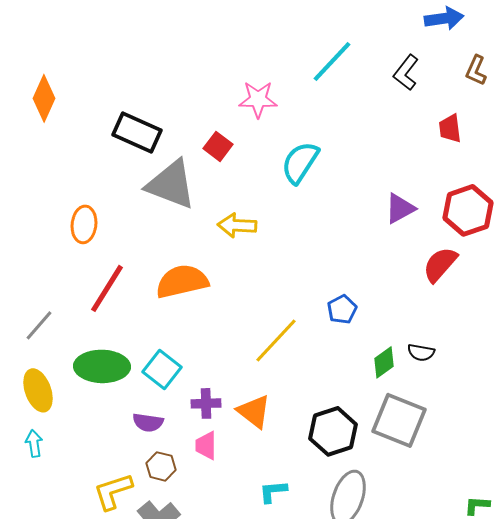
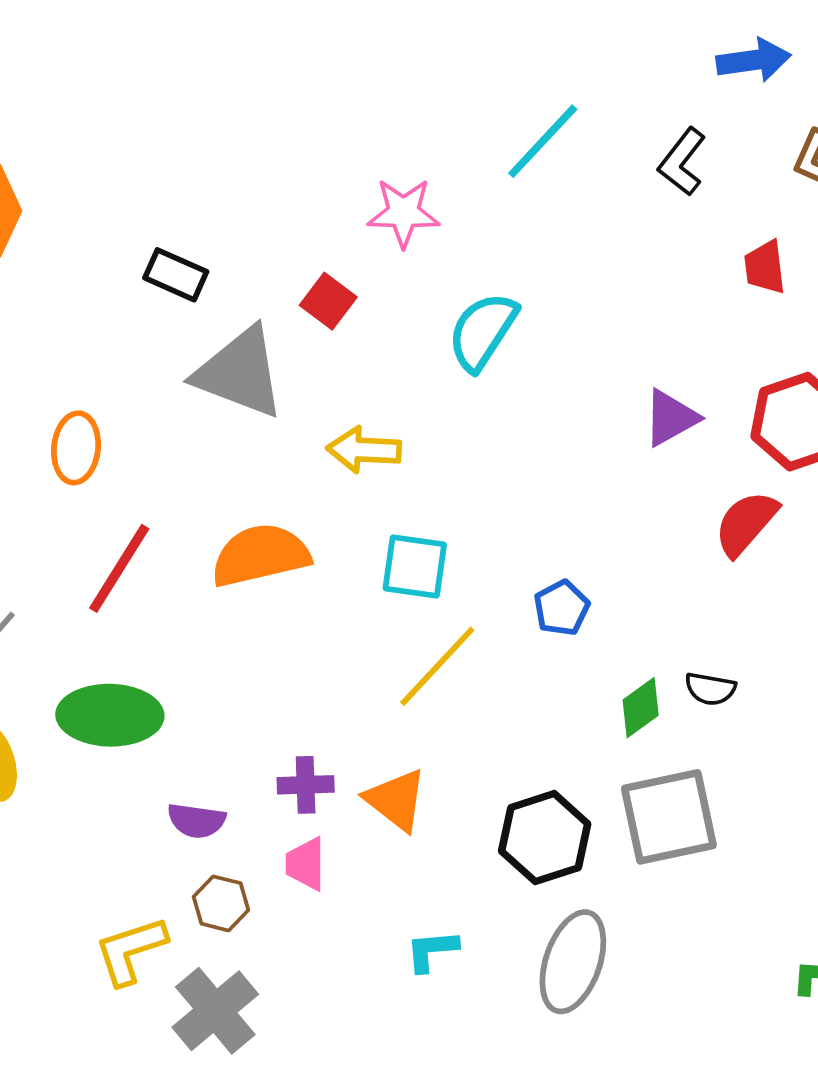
black rectangle: (137, 132) -> (176, 275), size x0.7
cyan square: (162, 369) -> (415, 567), moved, turned -30
gray square: (399, 420) -> (669, 817), turned -34

